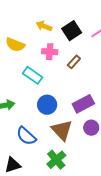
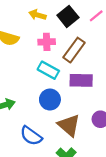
brown rectangle: (74, 62) -> (74, 50), size x1.6
cyan rectangle: (33, 75) -> (48, 70), moved
purple rectangle: (83, 104) -> (81, 80), moved, turned 35

